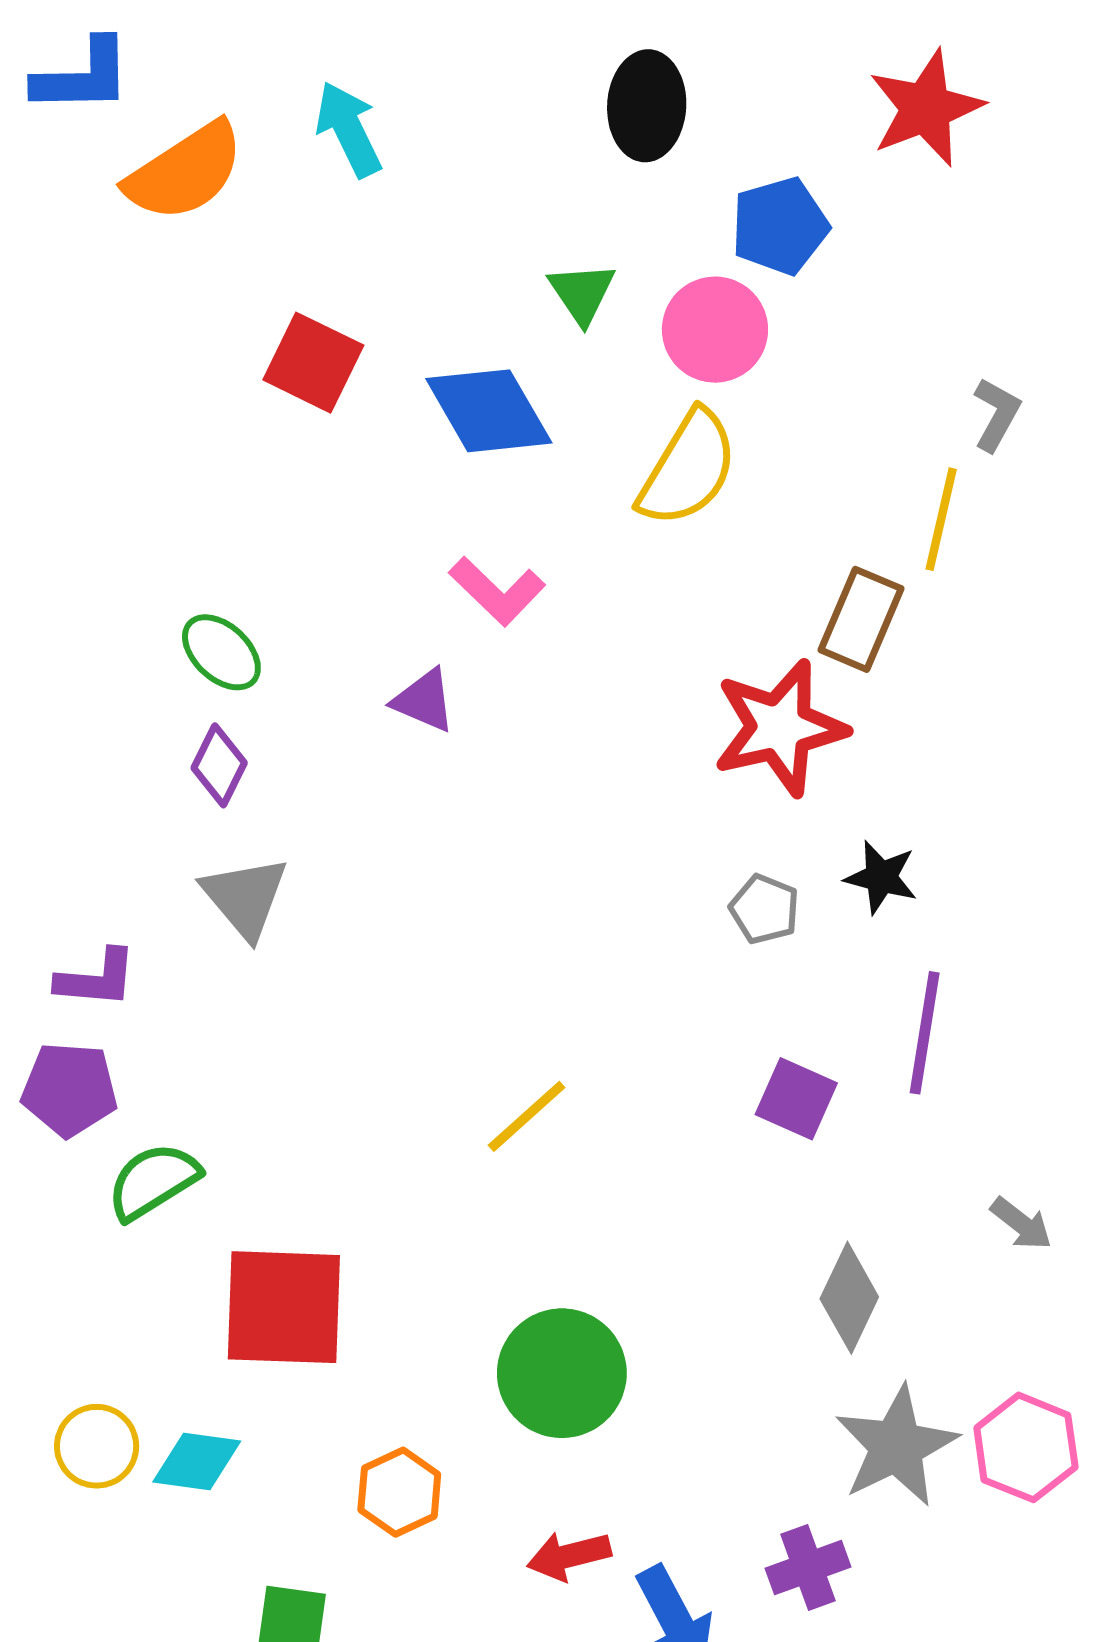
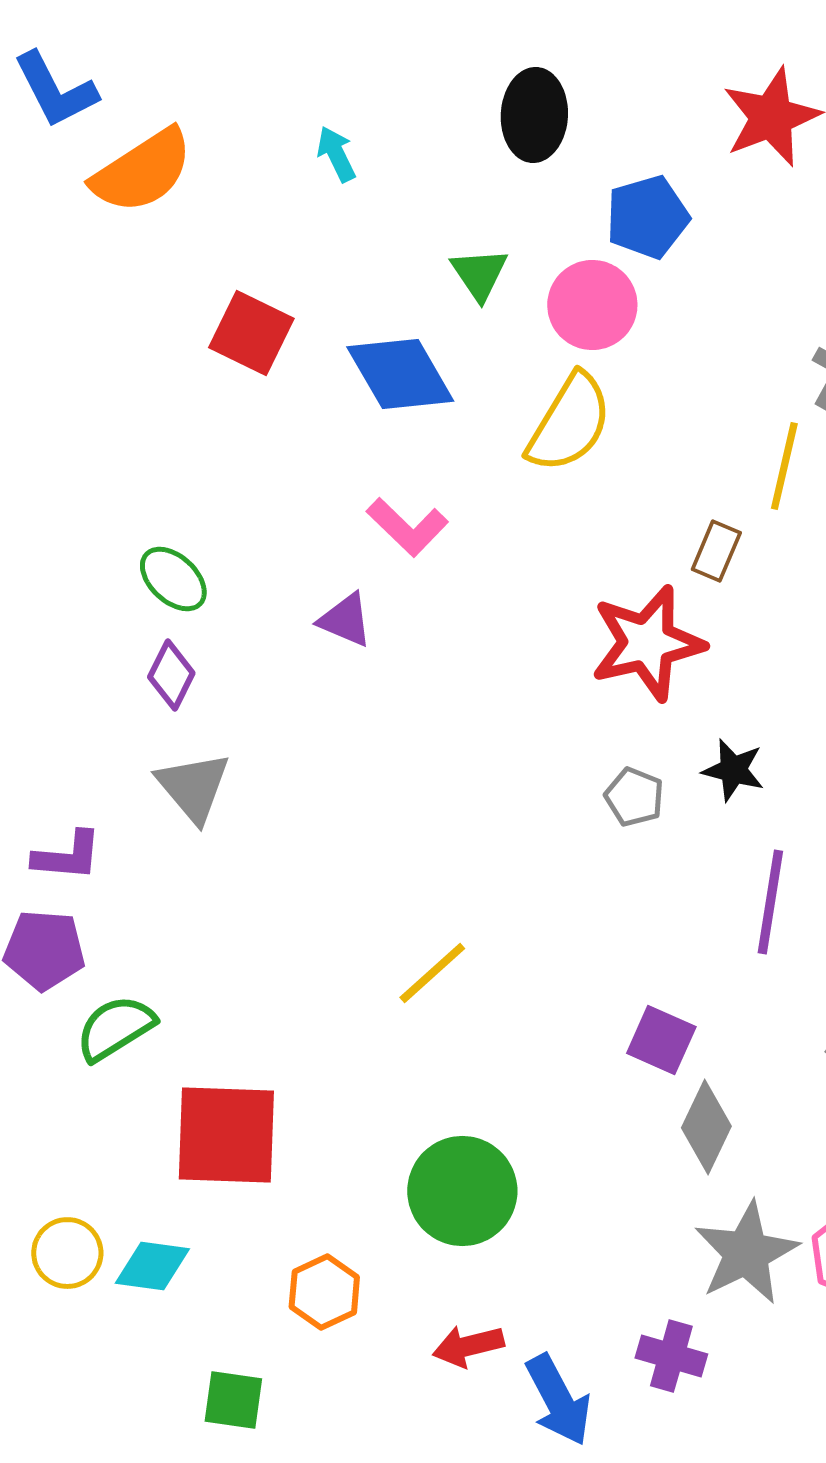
blue L-shape: (82, 76) -> (55, 90), turned 64
cyan arrow: (349, 129) -> (336, 154), moved, size x0.7
brown rectangle: (861, 619) -> (716, 551), size x0.7
purple square: (796, 1099) -> (661, 1040), moved
purple cross: (808, 1568) -> (671, 1356), turned 36

